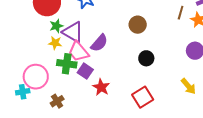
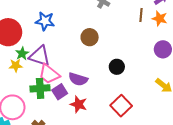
brown circle: (138, 25) -> (90, 37), moved
yellow star: (55, 43) -> (16, 65), moved
purple semicircle: (99, 43) -> (78, 79), moved, turned 78
purple square: (85, 71) -> (60, 92), turned 35

